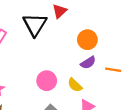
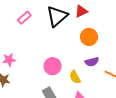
orange circle: (87, 40) -> (89, 37), moved

